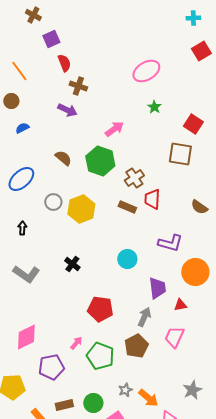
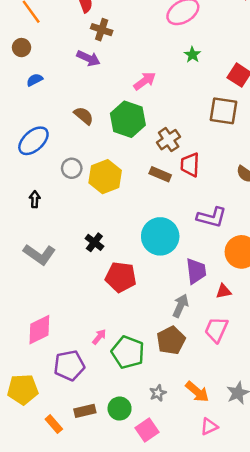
cyan circle: (127, 259) -> (160, 236), size x1.6
red pentagon: (100, 309) -> (121, 277), moved
orange arrow: (148, 398) -> (197, 392), moved

